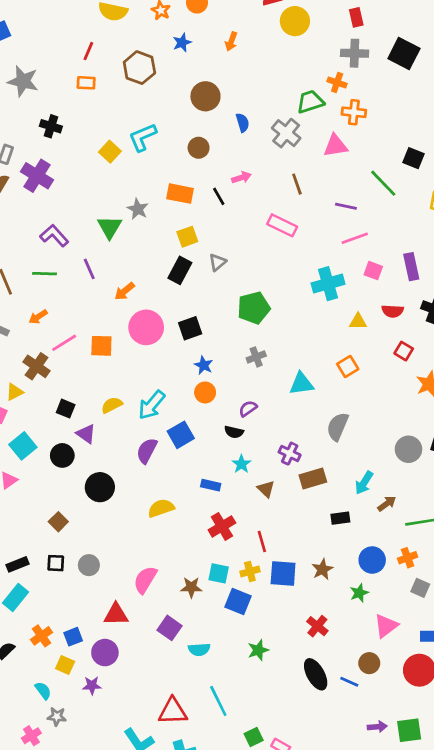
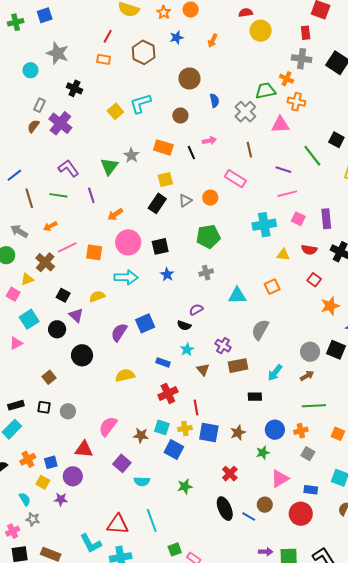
orange circle: (205, 392) -> (210, 198), moved
cyan arrow: (152, 405) -> (126, 277), moved, turned -135
brown arrow: (387, 504) -> (307, 376), moved

